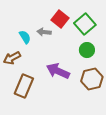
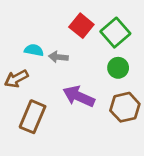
gray arrow: (44, 32) -> (58, 57), moved
cyan semicircle: (25, 37) -> (34, 50), turned -48

